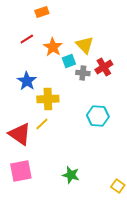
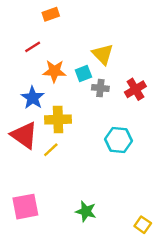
orange star: (53, 47) -> (54, 71), moved, turned -30
red cross: (104, 67) -> (135, 89), moved
red triangle: (20, 134) -> (24, 135), moved

